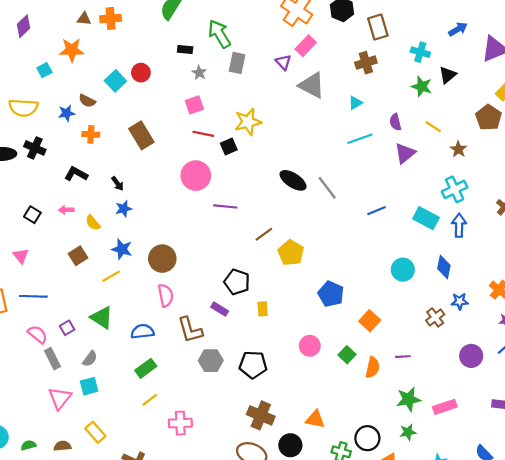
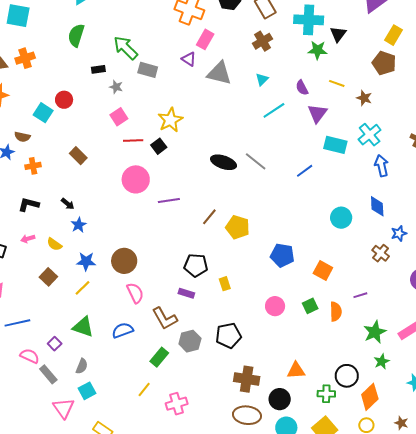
cyan cross: (420, 52) -> (309, 20), size x1.6
gray rectangle: (237, 63) -> (148, 70), turned -72
brown rectangle: (141, 135) -> (78, 156), size x0.7
cyan rectangle: (426, 218) -> (335, 145), moved
green square: (347, 355) -> (310, 306), turned 35
green rectangle: (146, 368) -> (159, 357), moved

